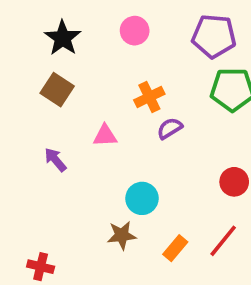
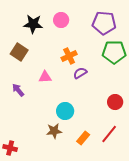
black star: (63, 38) -> (33, 24), moved, turned -30

